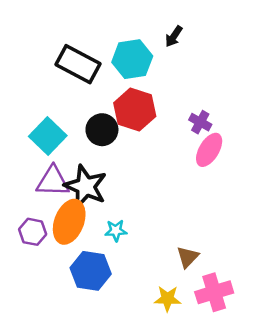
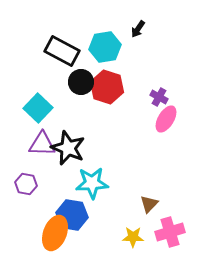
black circle: (102, 130) -> (81, 82), moved
orange ellipse: (69, 222) -> (55, 233), moved
cyan star: (116, 231) -> (92, 183), size x1.8

